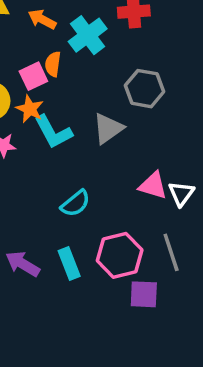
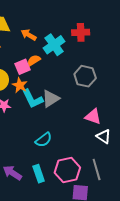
orange semicircle: (53, 64) -> (34, 60), turned 48
gray triangle: (108, 128) -> (51, 99), moved
pink triangle: (153, 186) -> (93, 117), moved
white triangle: (181, 194) -> (104, 136), turned -35

